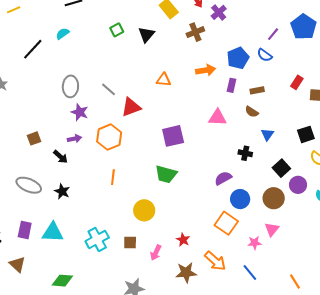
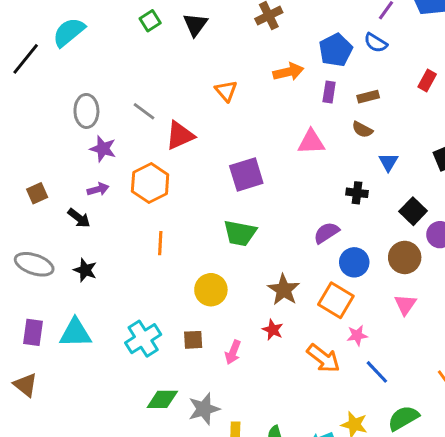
cyan semicircle: (63, 34) -> (69, 32), size x1.6
orange triangle: (164, 80) -> (226, 91), turned 49
pink star: (255, 243) -> (357, 335), moved
brown star: (186, 273) -> (284, 290), moved, turned -30
green diamond: (62, 281) -> (162, 399), moved

